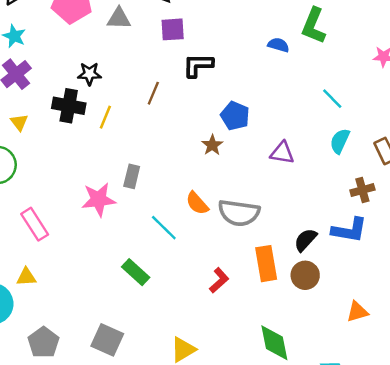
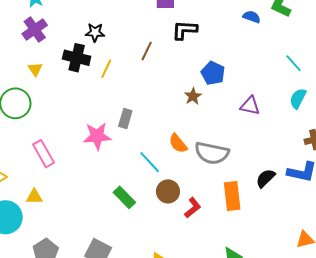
brown circle: (305, 275) -> (168, 191), moved

